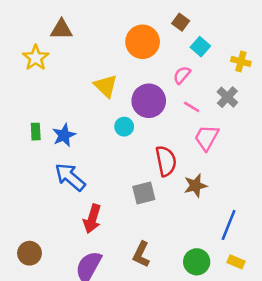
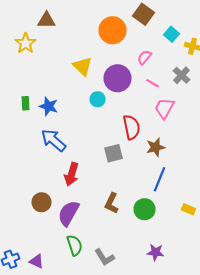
brown square: (181, 22) -> (144, 14), size x1.5
cyan square: (200, 47) -> (172, 34), moved
blue star: (64, 135) -> (48, 106), turned -30
blue line: (229, 225) -> (160, 179), moved
brown circle: (30, 253) -> (42, 202), moved
green circle: (197, 262) -> (144, 209), moved

